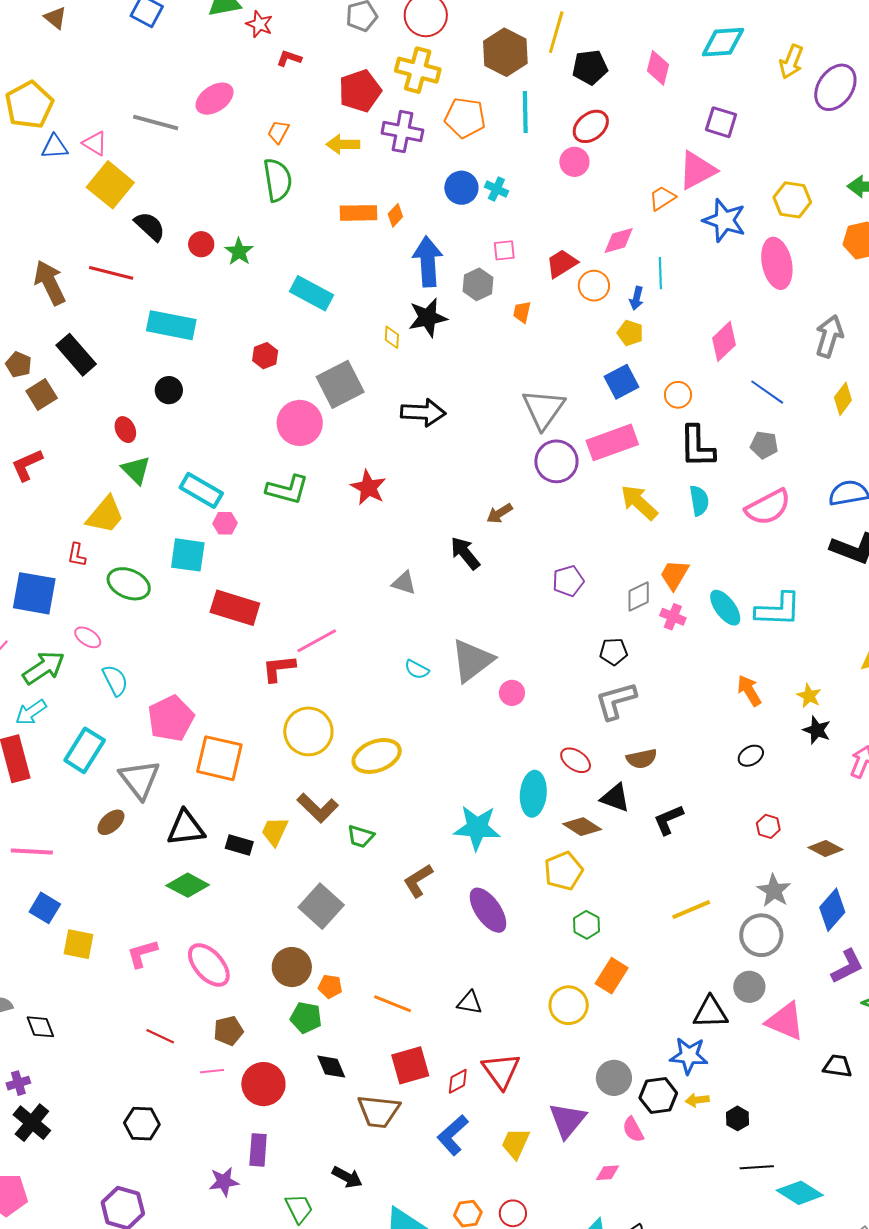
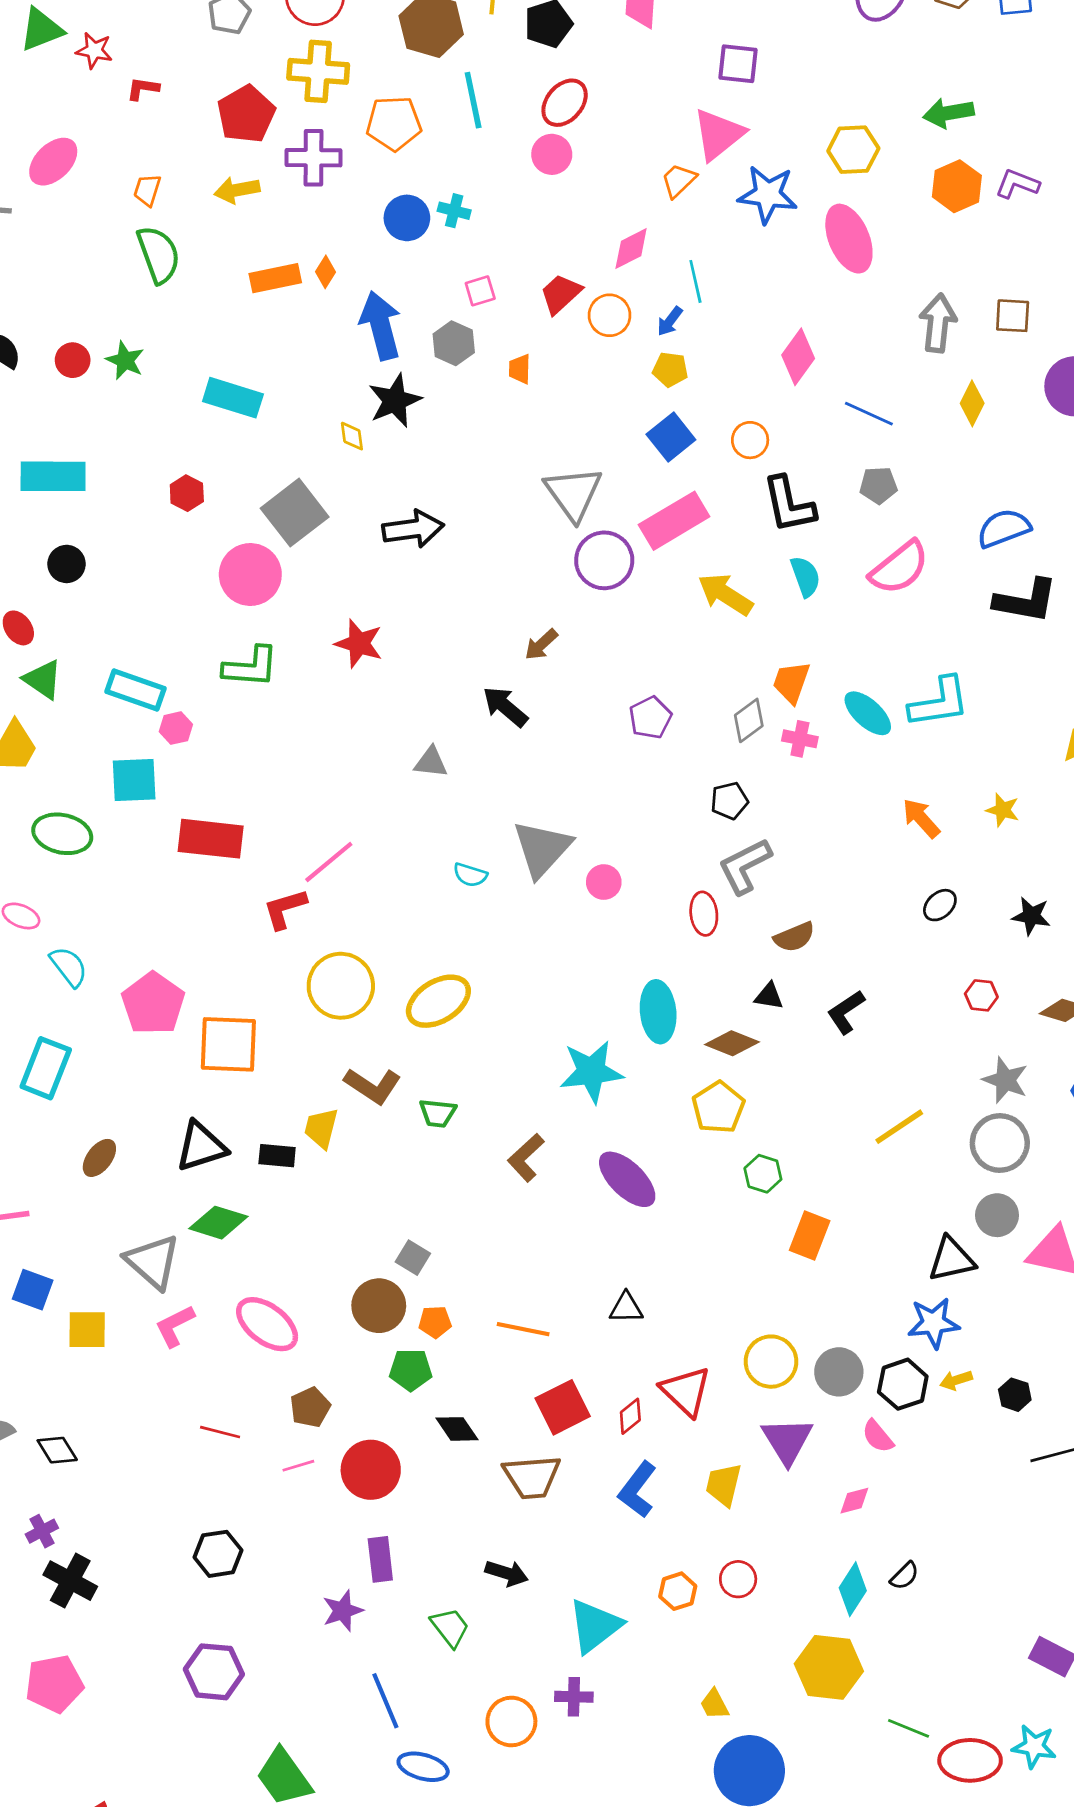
blue arrow: (637, 298) -> (670, 321), turned 35
black star: (817, 730) -> (1031, 916), moved
red ellipse: (576, 760) -> (704, 914), moved, turned 60
gray triangle: (140, 779) -> (153, 1262), moved
black triangle: (615, 798) -> (769, 996), size x0.7
gray square: (321, 906) -> (413, 1258), moved, size x0.6
yellow circle: (569, 1005) -> (771, 1362), moved

